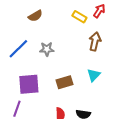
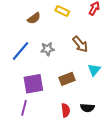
yellow rectangle: (79, 17) -> (62, 11), moved
brown arrow: (95, 41) -> (80, 44), moved, turned 132

